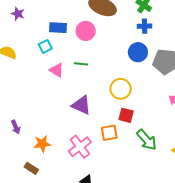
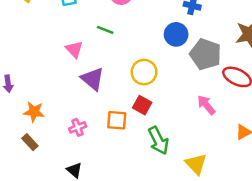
pink triangle: (57, 70) -> (74, 49), moved
pink cross: (80, 147) -> (78, 127), size x0.6
brown rectangle: (31, 168) -> (30, 142), moved

